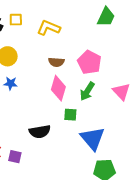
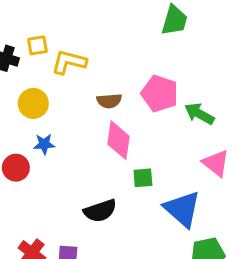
yellow L-shape: (49, 28) -> (69, 62), moved
green arrow: (87, 91) -> (199, 114), moved, turned 96
pink triangle: (121, 91) -> (216, 163), moved

